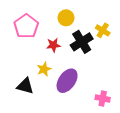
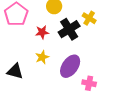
yellow star: (44, 69) -> (42, 57), moved
purple ellipse: (67, 81) -> (70, 66), moved

